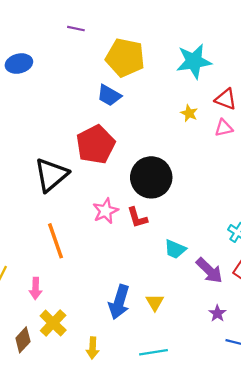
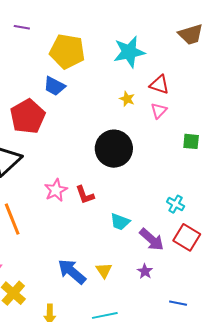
pink triangle: (224, 128) -> (159, 111), turned -30
red pentagon: (96, 145) -> (28, 116), moved
black circle: (151, 177) -> (114, 149), moved
blue arrow: (119, 302) -> (72, 272), turned 116
purple star: (217, 313) -> (145, 271), moved

